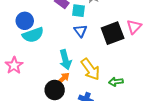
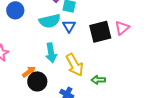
cyan semicircle: (33, 35) -> (50, 21), moved
orange arrow: (63, 78) -> (29, 72), moved

